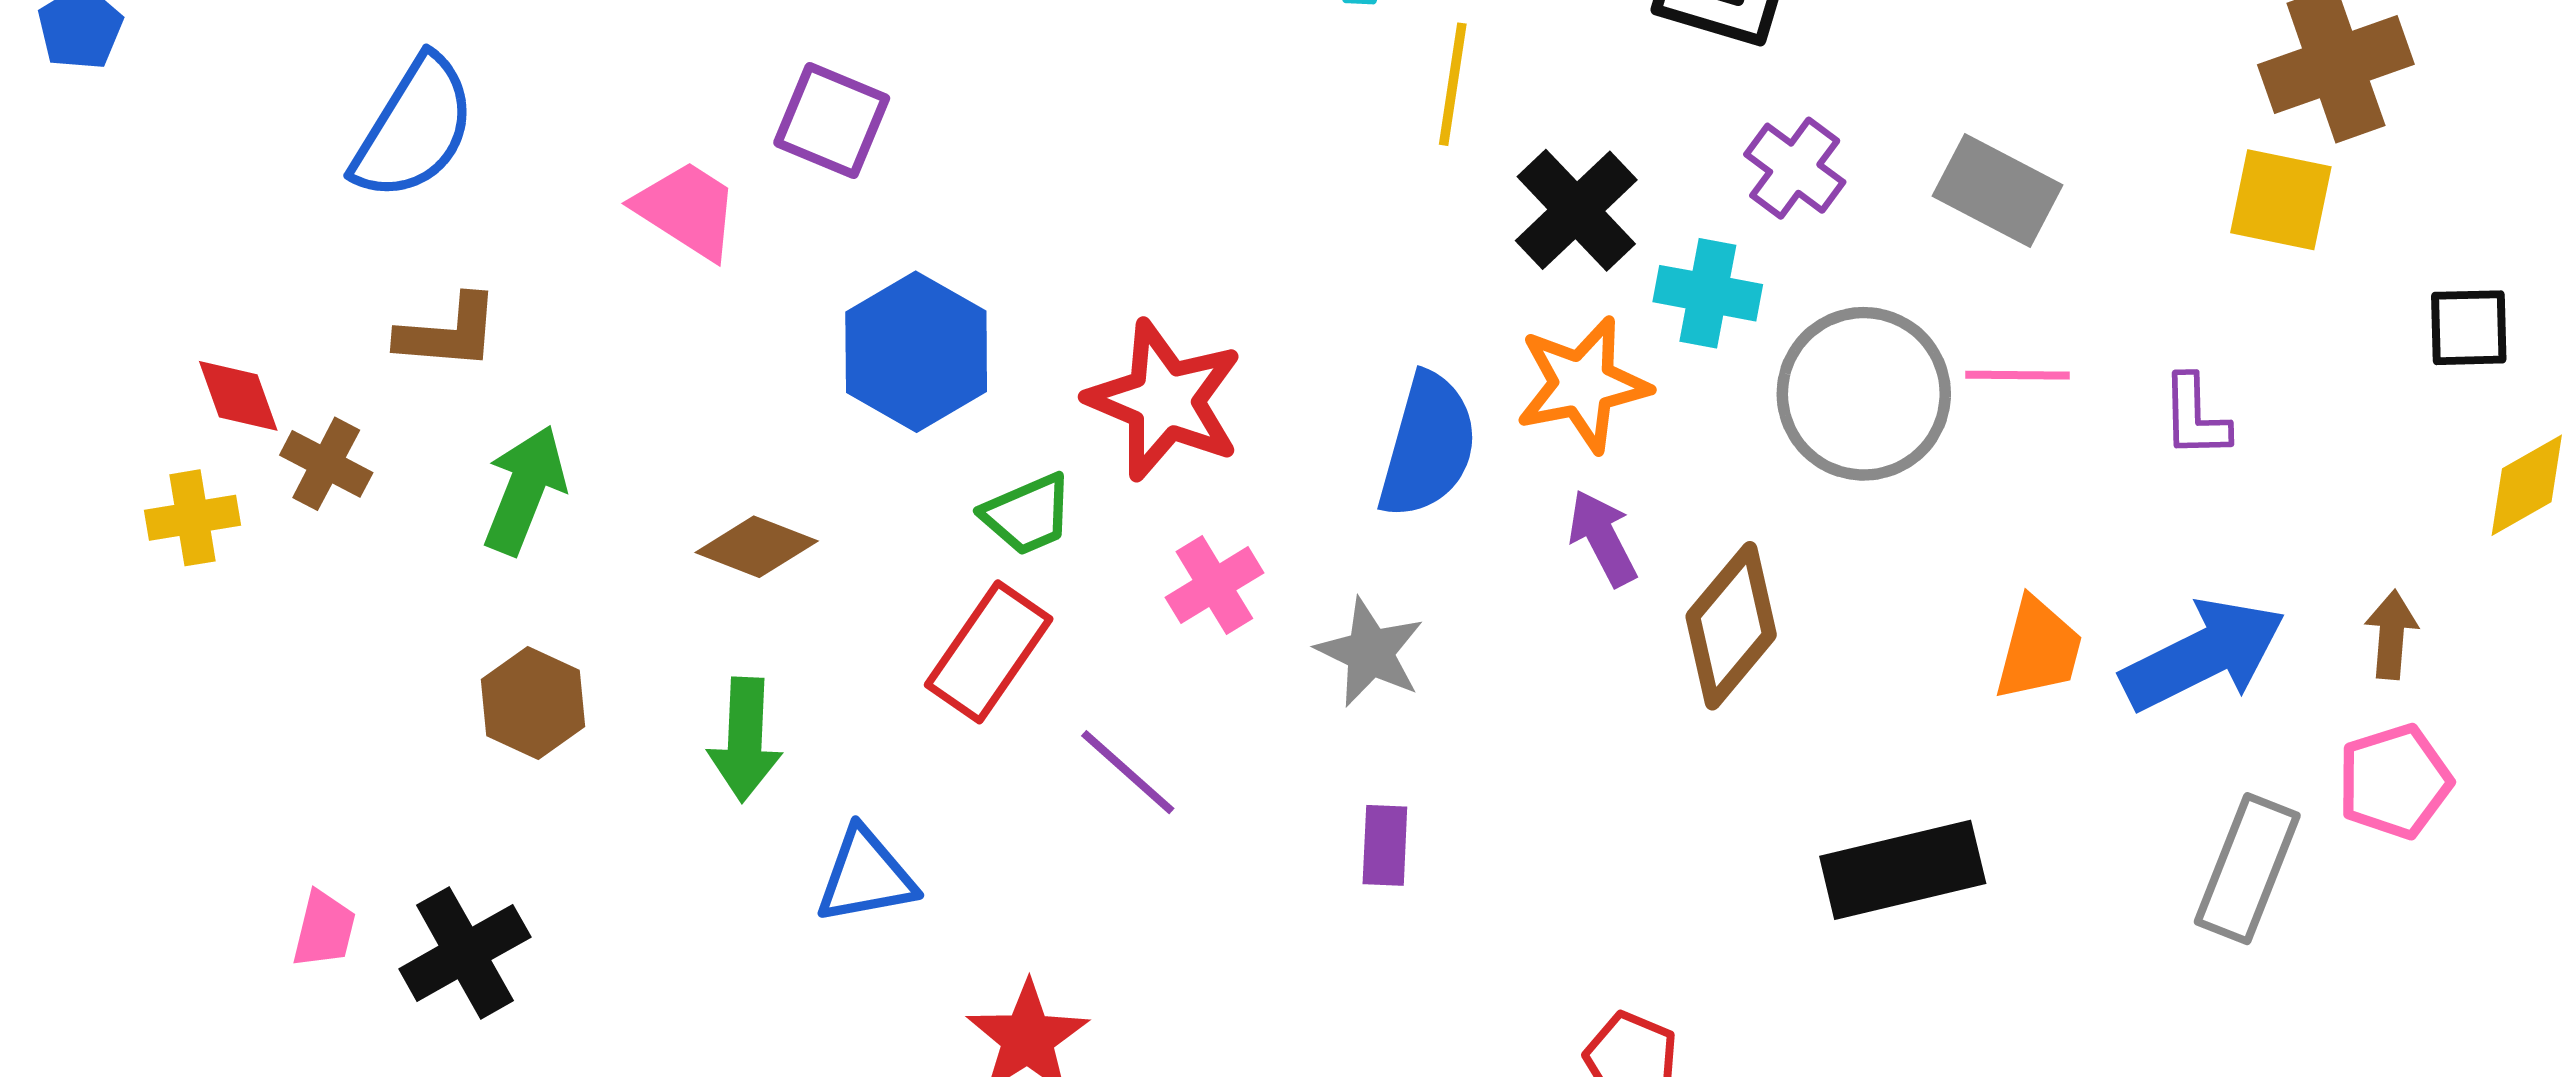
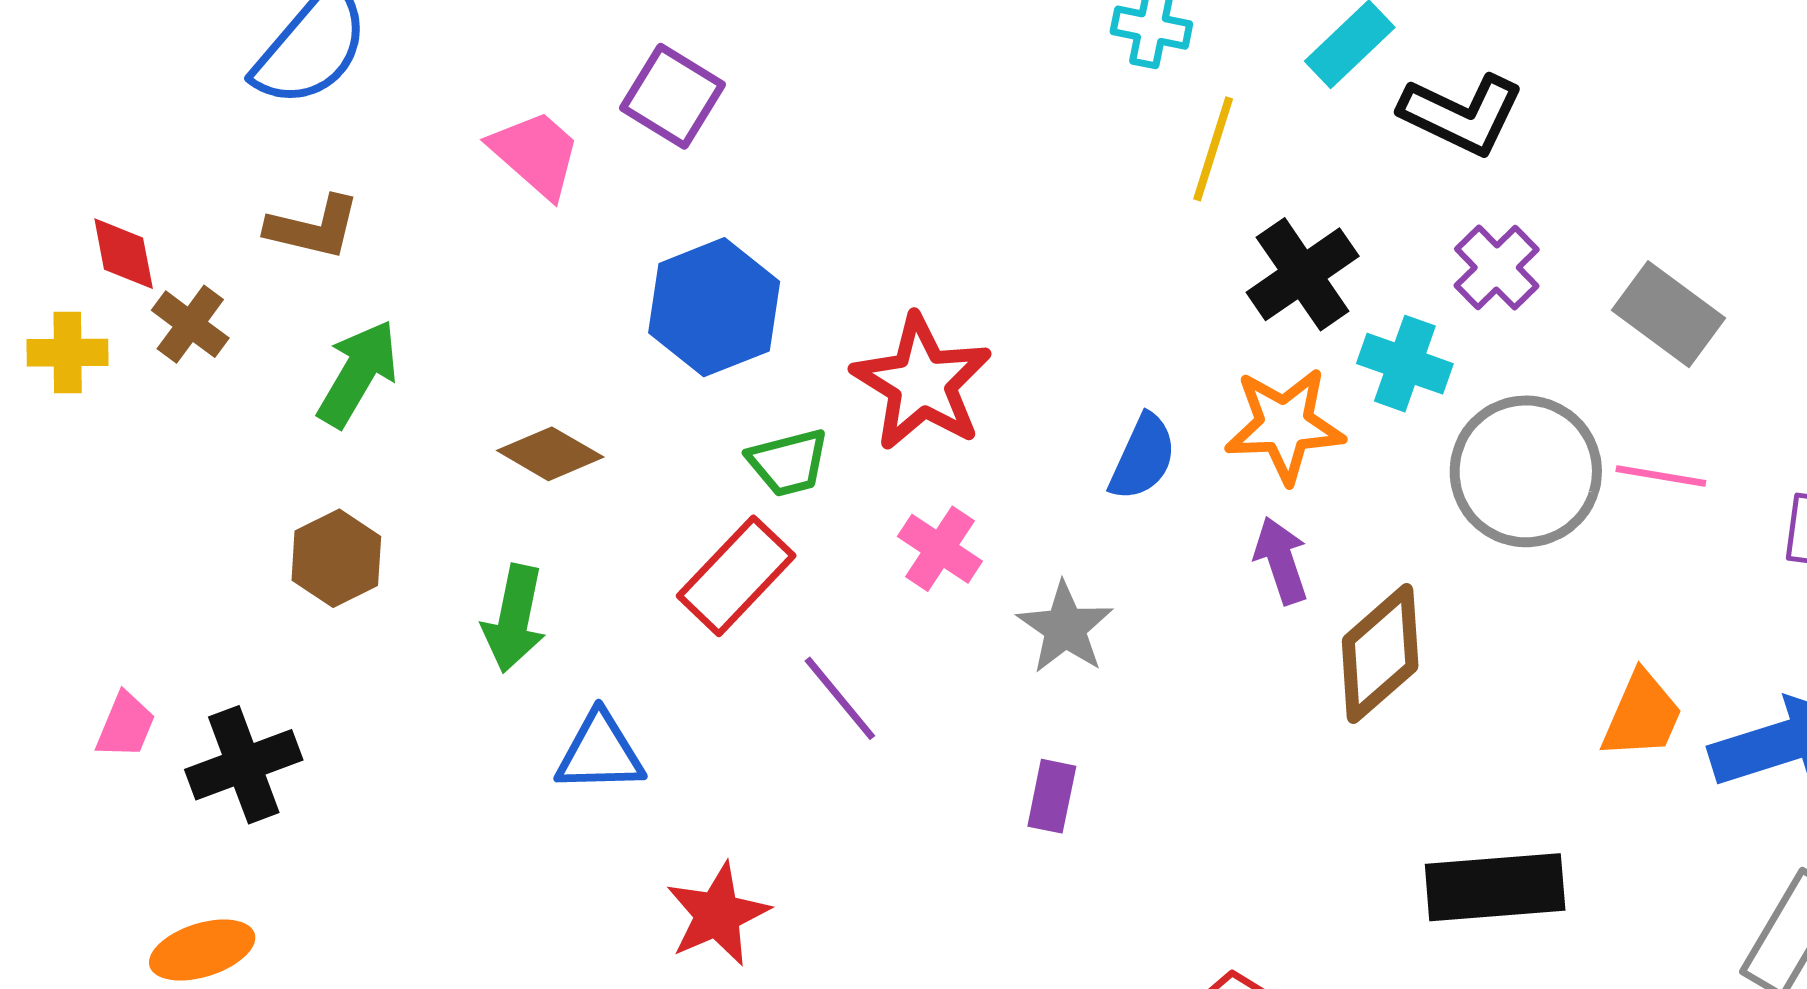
blue semicircle: (1428, 446) -> (1143, 457), size x0.7
pink cross: (1214, 585) -> (940, 549), turned -34

